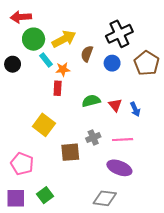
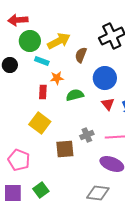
cyan rectangle: (46, 60) -> (42, 61), turned -32
blue circle: (112, 63) -> (105, 78), moved, size x1.5
orange star: (63, 69) -> (57, 78), moved
red rectangle: (58, 88) -> (43, 92), moved
green semicircle: (91, 101) -> (75, 95), moved

